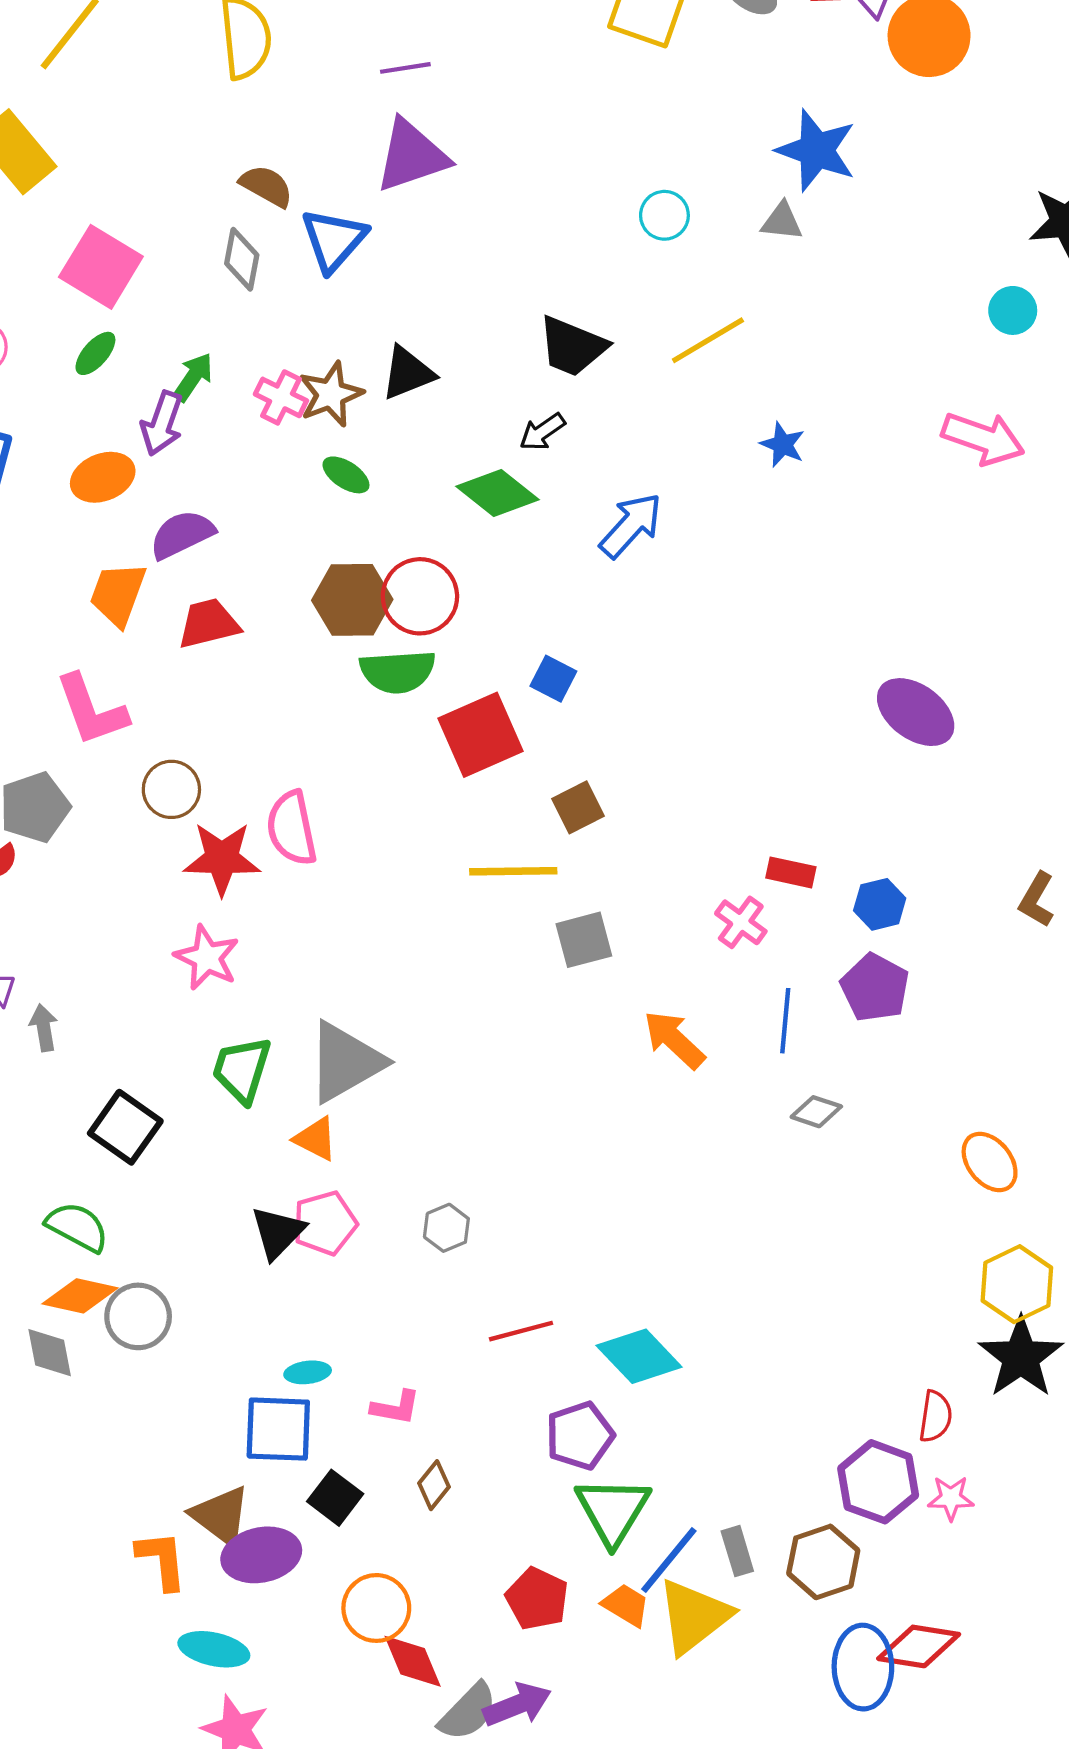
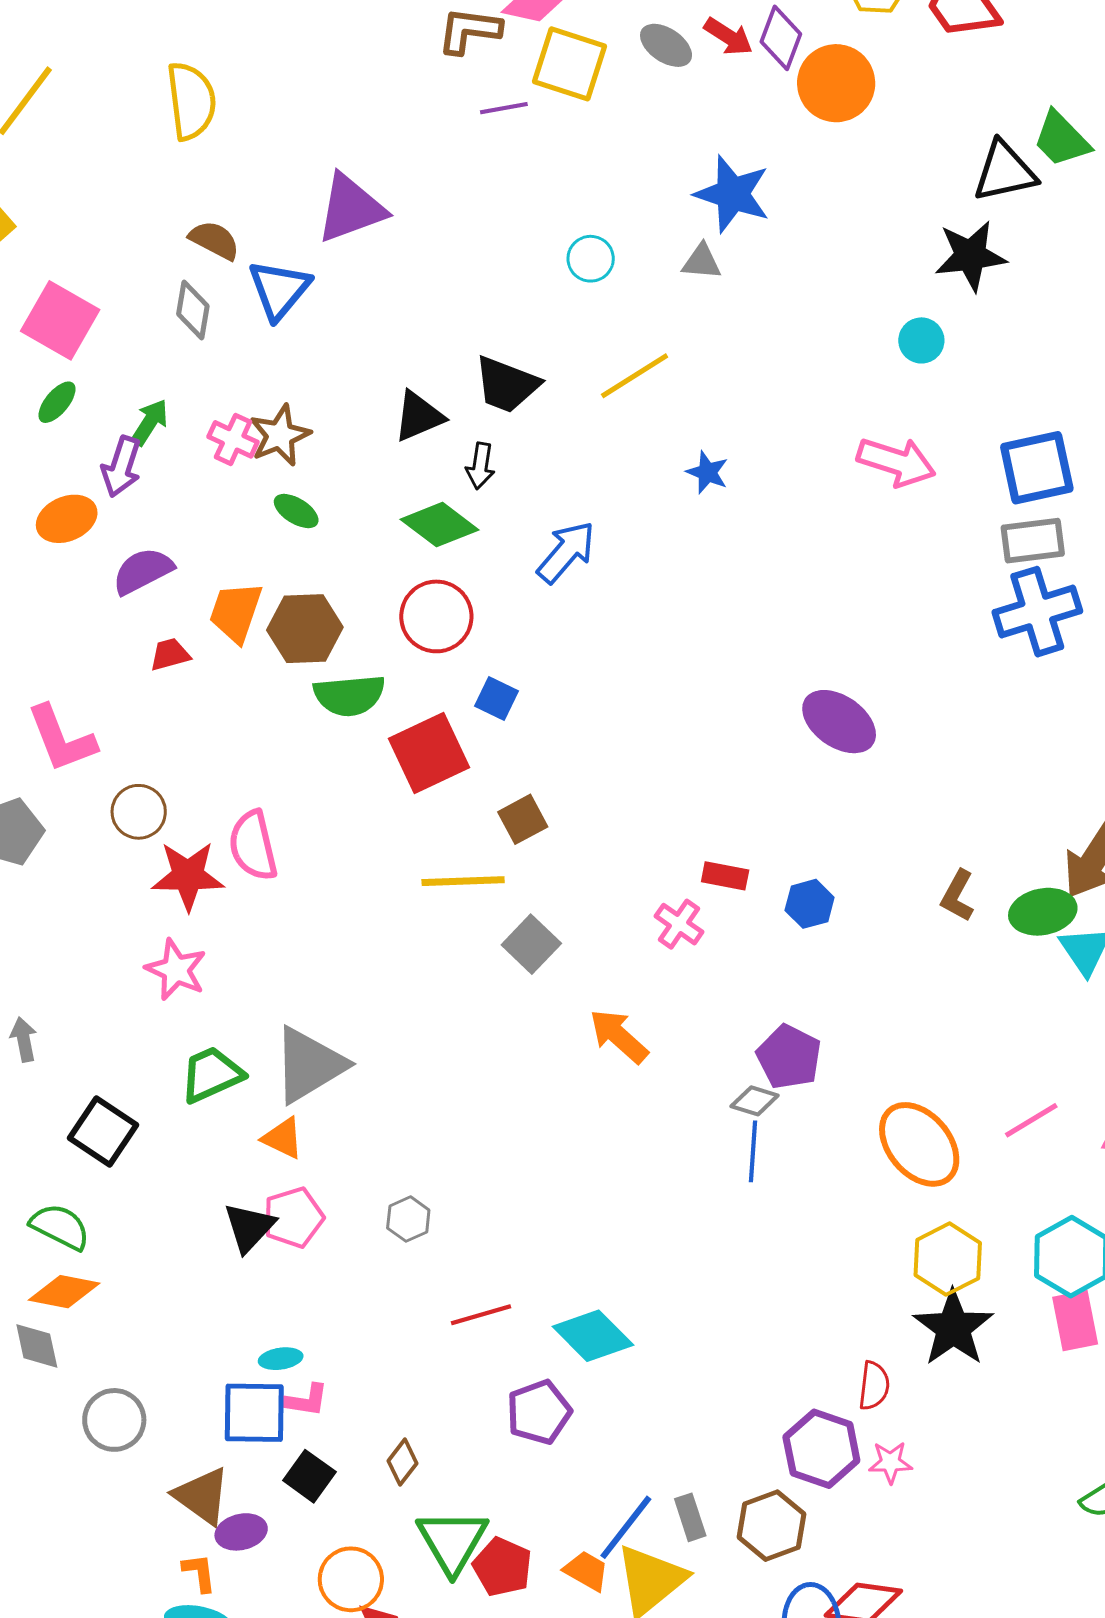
purple line: (405, 68) -> (504, 108), moved
black triangle: (408, 373) -> (419, 416), moved
black arrow: (542, 432) -> (480, 466), turned -45
orange trapezoid: (118, 594) -> (236, 612), moved
red circle: (420, 596) -> (436, 616), moved
red trapezoid: (209, 624) -> (170, 654), size x0.7
gray square: (584, 940) -> (531, 944), turned -30
purple pentagon: (875, 988) -> (789, 1057), moved
blue line: (785, 1021) -> (753, 1151), moved
green trapezoid: (242, 1070) -> (212, 1074), turned 50
orange ellipse: (990, 1162) -> (919, 1144), size x1.5
gray circle: (138, 1316) -> (114, 1420), moved
pink L-shape: (396, 1408) -> (305, 1400), moved
green triangle: (613, 1511) -> (452, 1541), moved
purple ellipse: (261, 1555) -> (241, 1532), size x0.7
orange L-shape: (162, 1560) -> (199, 1573), moved, size x0.7

